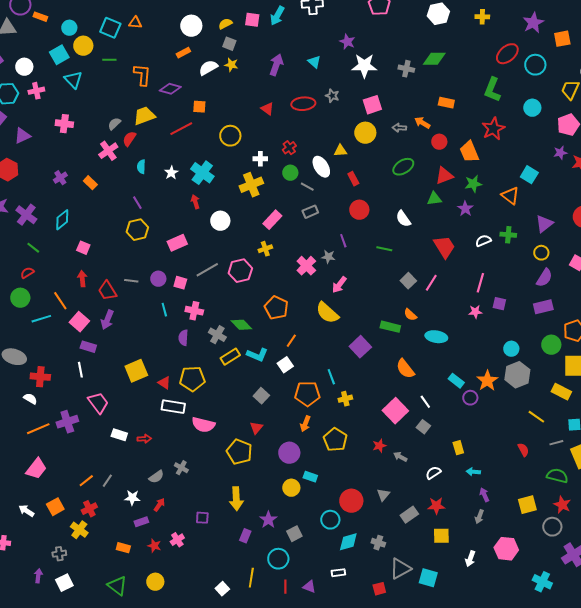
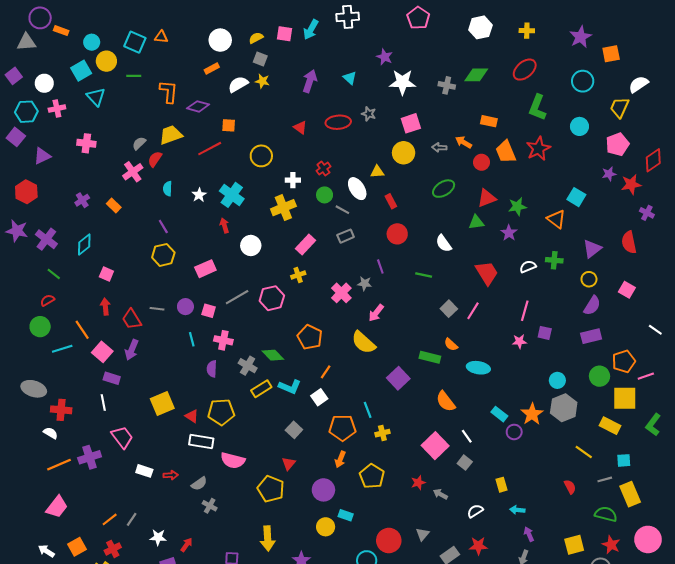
red ellipse: (507, 54) -> (525, 70), moved
orange trapezoid: (469, 152) -> (506, 152), moved
gray semicircle: (156, 477) -> (199, 484), moved

